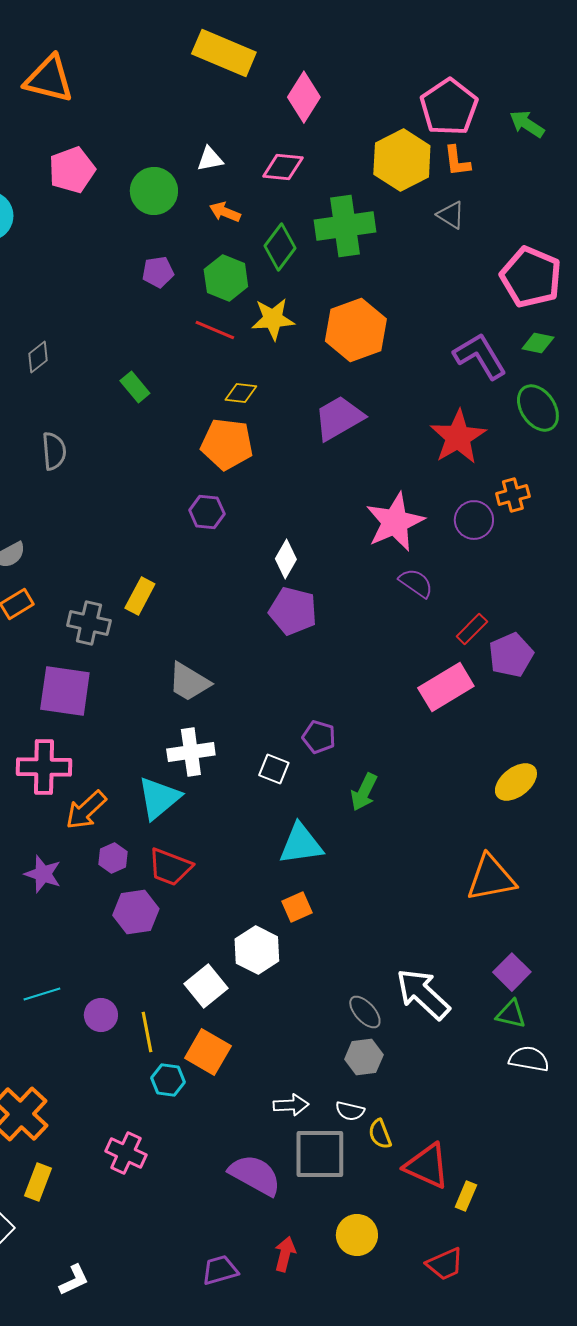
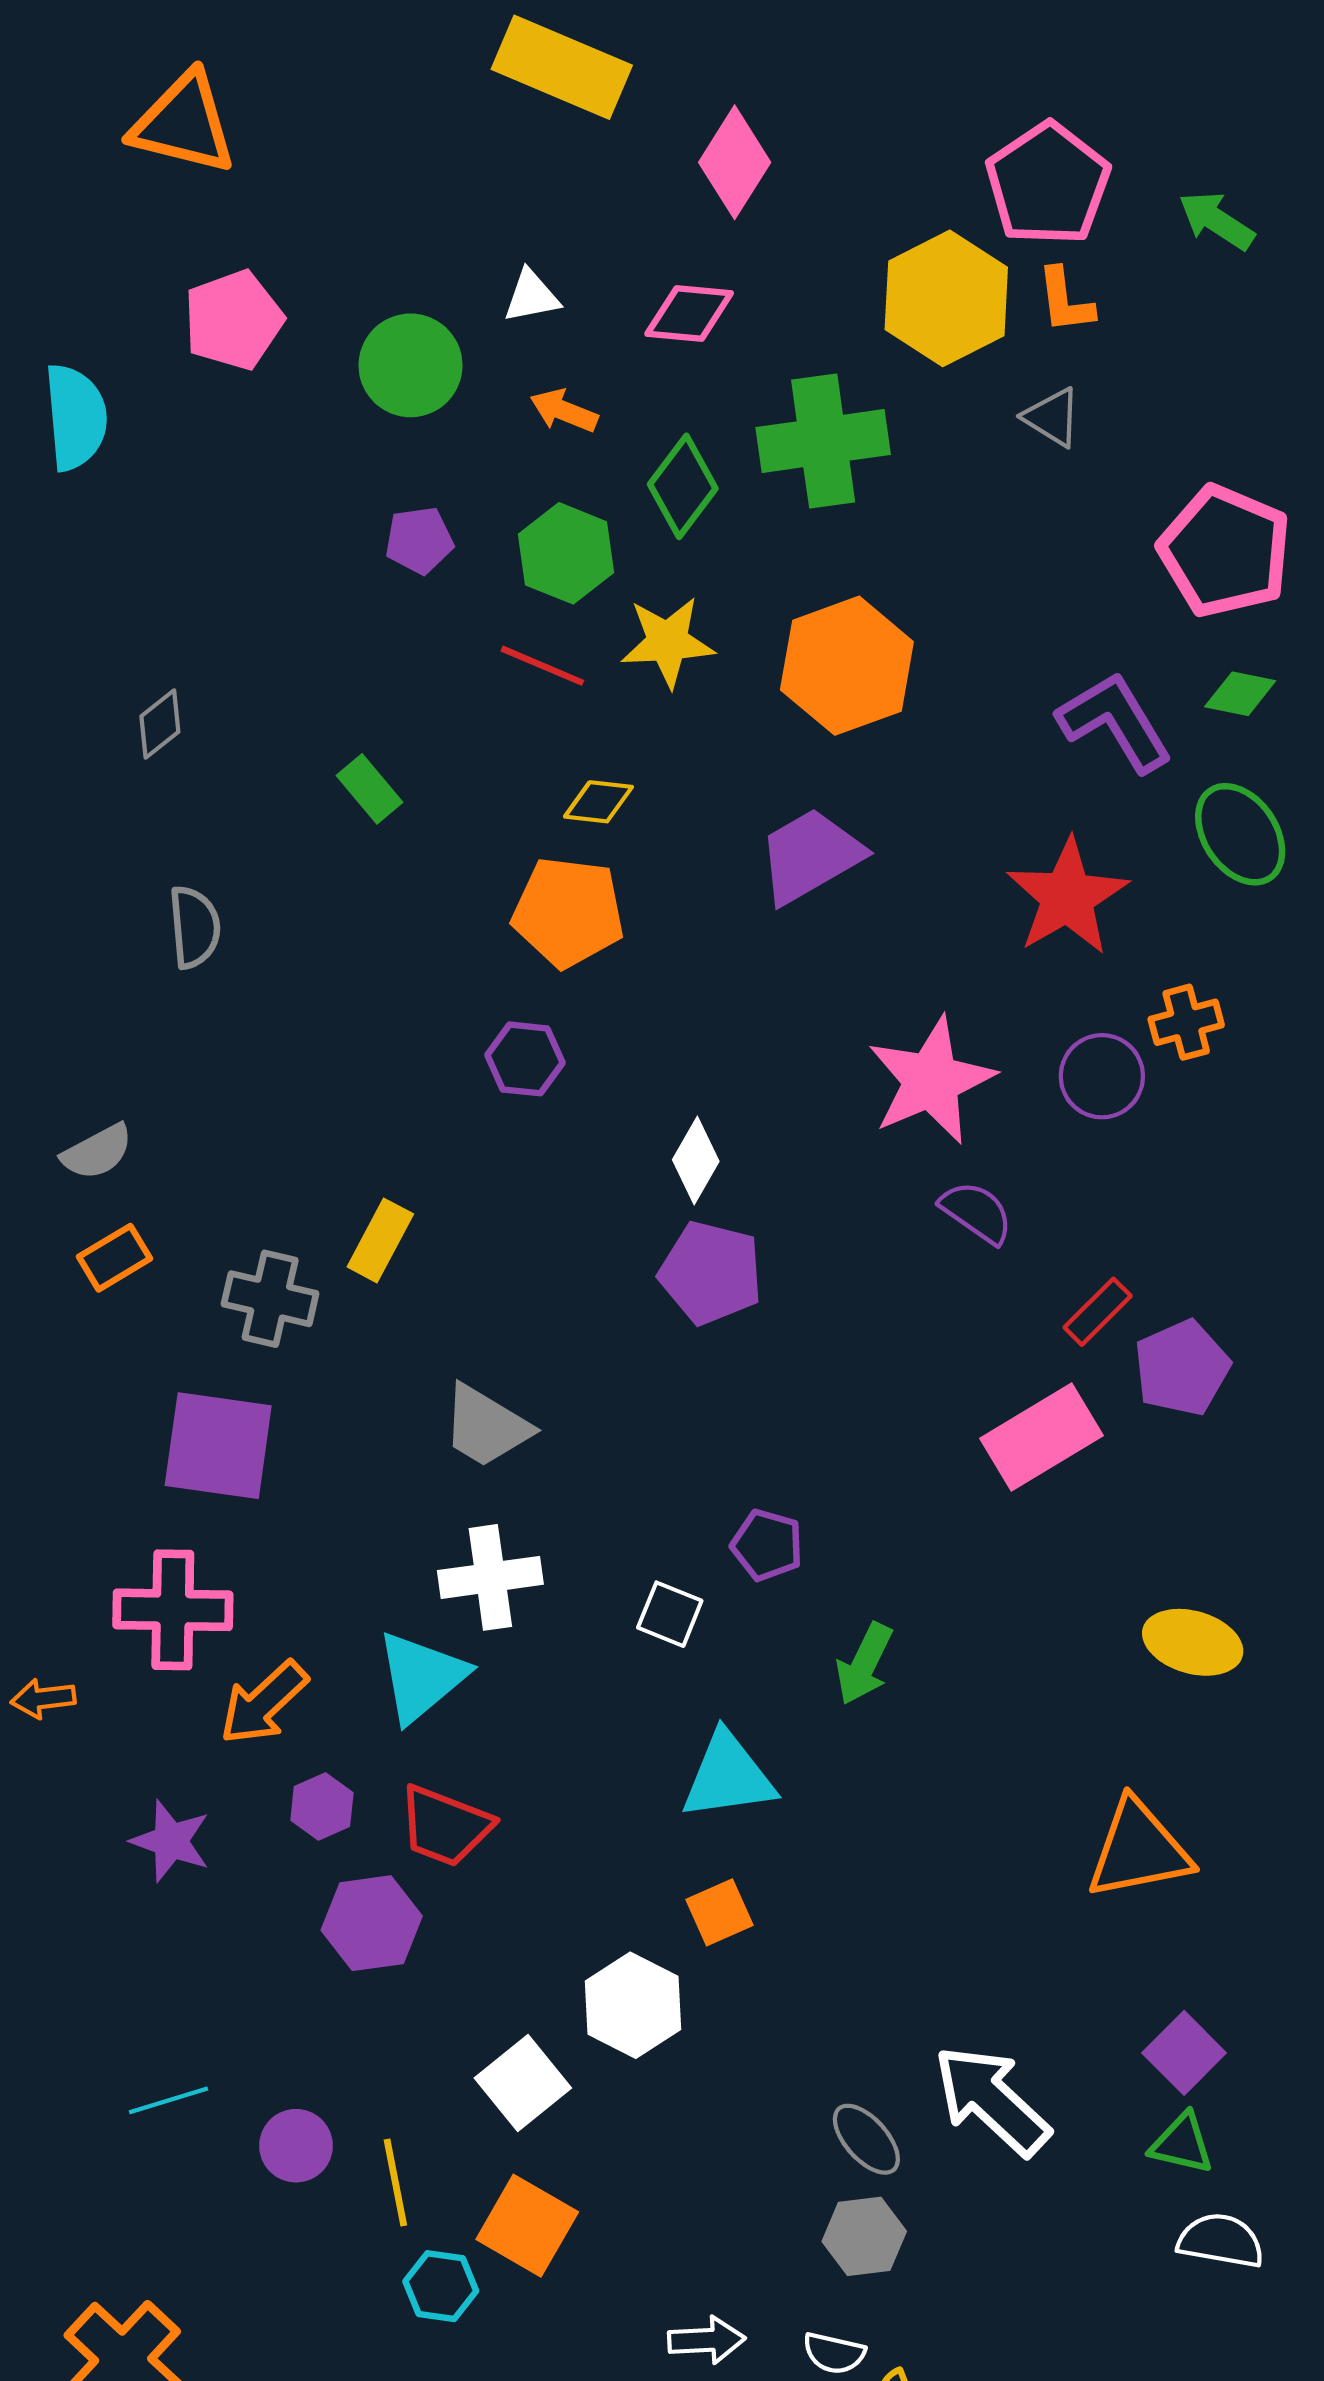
yellow ellipse: (516, 782) -> (1193, 1642), turned 54

